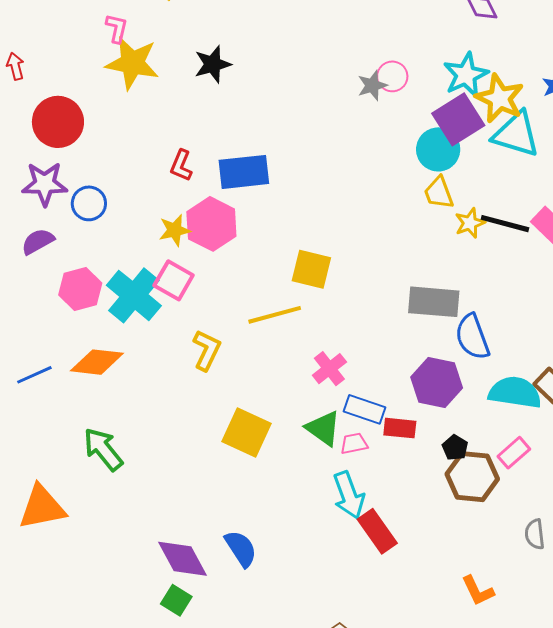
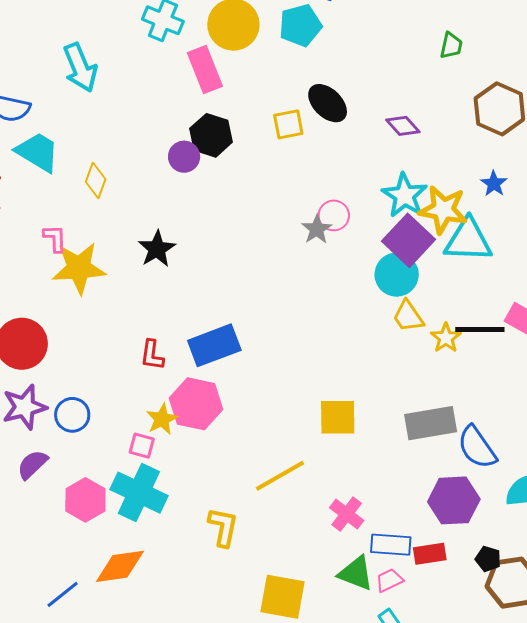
yellow square: (311, 269) -> (338, 417), moved
pink square: (174, 280) -> (142, 446), moved, size x0.7

